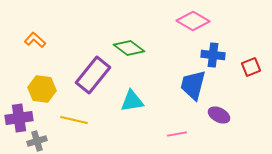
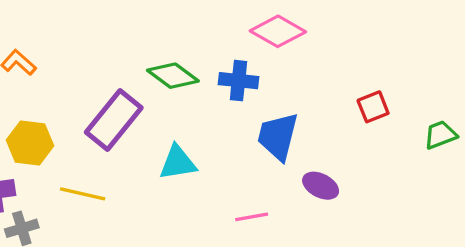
blue cross: (213, 55) -> (238, 81), moved

